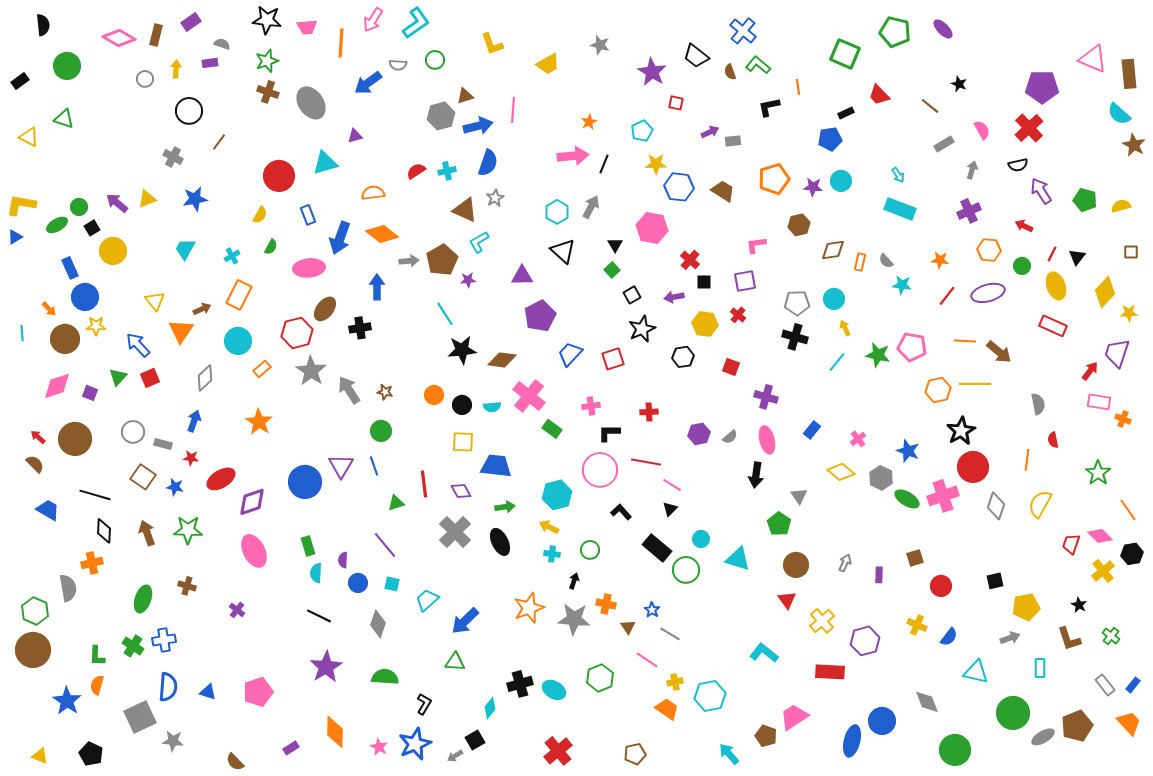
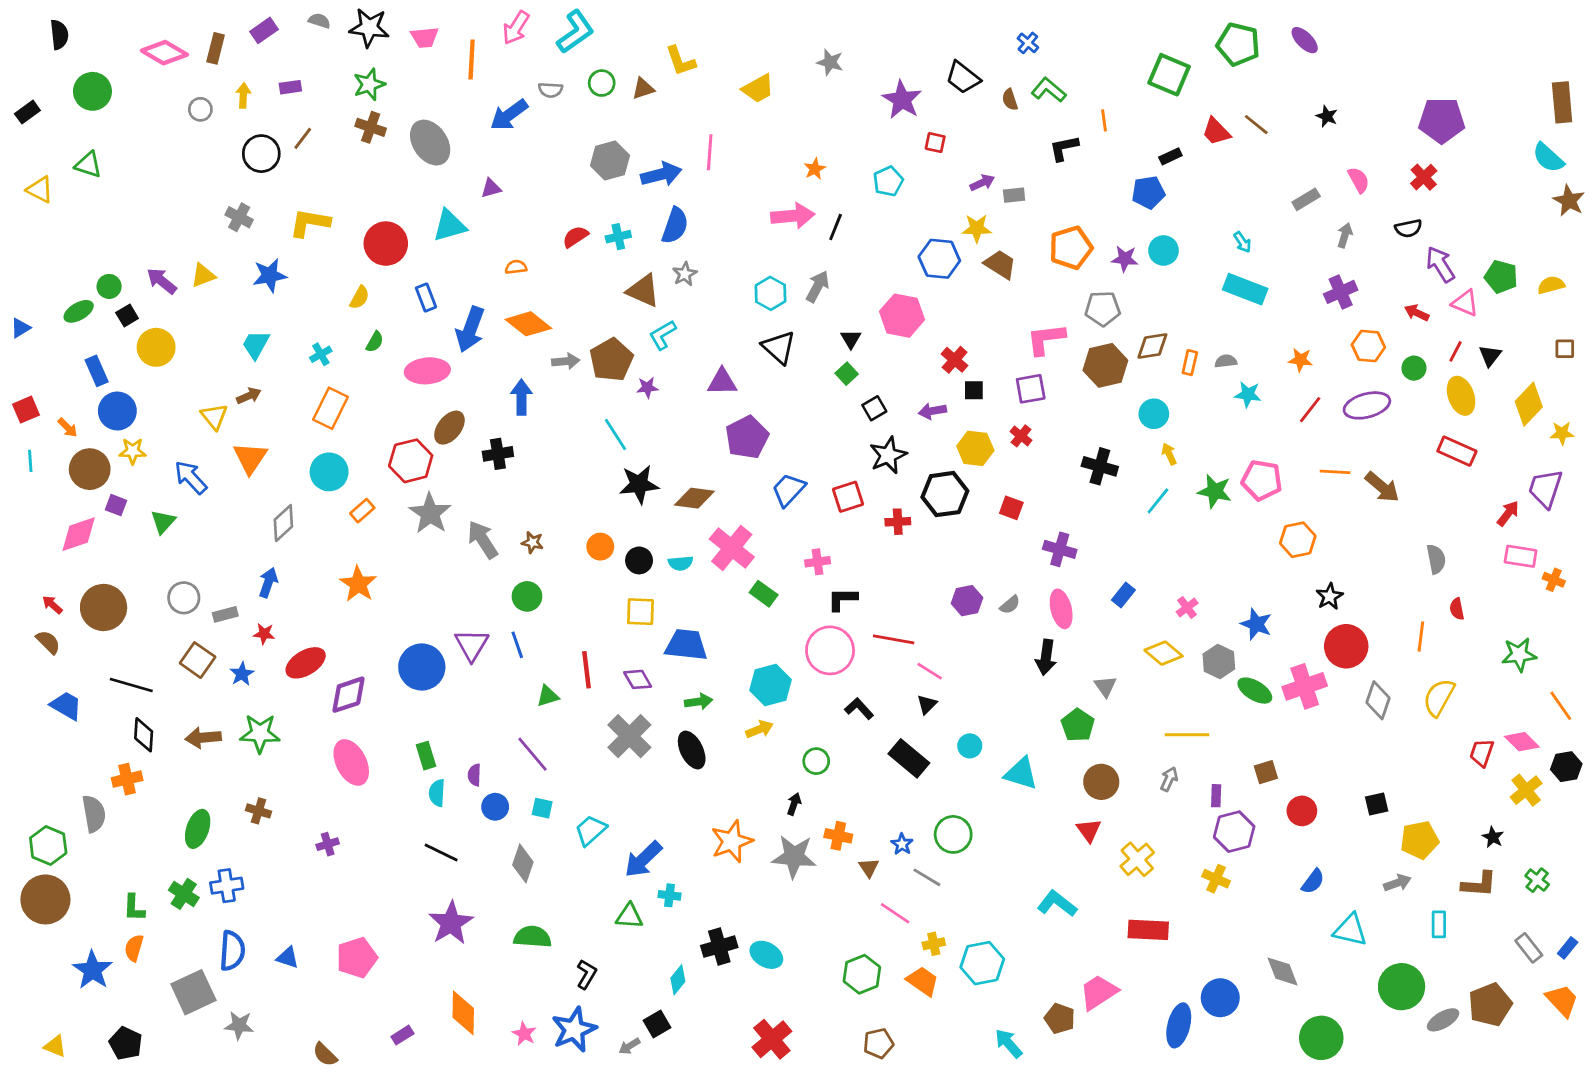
blue cross: (743, 31) -> (1028, 43), size x0.6
gray semicircle: (222, 44) -> (319, 21), moved
pink triangle: (1093, 59) -> (1465, 303), moved, size x0.7
brown triangle: (465, 96) -> (643, 89), moved
brown line: (930, 106) -> (1256, 125), moved
red cross: (1029, 128) -> (1424, 177), size x0.7
brown line: (219, 142) -> (303, 138), moved
yellow star: (656, 164) -> (977, 228), moved
orange semicircle: (373, 193) -> (516, 267), size x0.7
yellow L-shape: (21, 205) -> (310, 223), moved
brown hexagon: (799, 225) -> (1105, 365), moved, size x1.4
pink L-shape: (756, 245) -> (1046, 339), size x1.4
gray semicircle: (886, 261) -> (1226, 361), turned 126
gray pentagon: (797, 303) -> (1103, 309), moved
brown arrow: (202, 309) -> (249, 396), moved
black hexagon: (683, 357) -> (945, 494), size x1.5
red square: (150, 378) -> (26, 410), moved
yellow line: (975, 384) -> (1187, 735), moved
purple square: (90, 393) -> (116, 505), moved
red cross: (649, 412) -> (898, 522), moved
black star: (961, 431) -> (1330, 596), size x0.7
gray rectangle: (163, 444) -> (225, 614), turned -30
green star: (1098, 473) -> (1519, 655), turned 30
blue star: (175, 487) -> (242, 674), turned 30
yellow arrow: (549, 527) -> (759, 729), turned 132
brown arrow: (147, 533) -> (203, 738), turned -75
cyan cross: (552, 554) -> (669, 895), moved
green circle: (686, 570) -> (953, 834), moved
purple cross: (237, 610) -> (328, 844), turned 35
yellow cross: (917, 625) -> (1216, 879), moved
brown L-shape: (1069, 639) -> (1479, 884), turned -68
purple hexagon: (865, 641) -> (1234, 832), moved
green hexagon: (600, 678) -> (862, 974), moved

